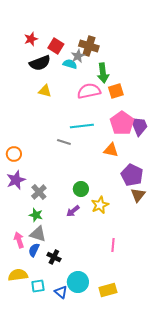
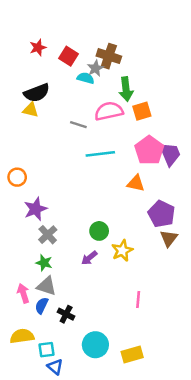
black semicircle: (40, 63) -> (37, 93), moved
yellow triangle: (45, 91) -> (31, 110), moved
gray line: (64, 142) -> (78, 125), moved
orange circle: (14, 154) -> (17, 177), moved
purple star: (16, 180) -> (35, 209), moved
blue triangle: (61, 292) -> (55, 367), moved

